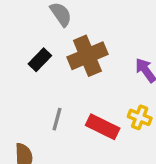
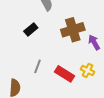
brown cross: (87, 56) -> (73, 30), moved

